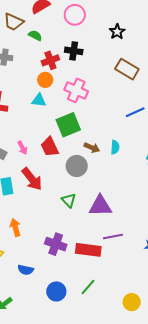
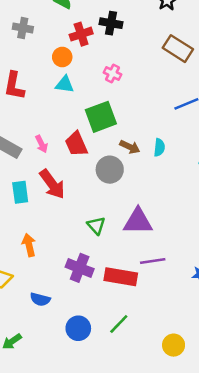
orange circle: (45, 80) -> (62, 57), moved
pink cross: (76, 90) -> (112, 74), size x0.6
green triangle: (69, 200) -> (96, 225), moved

